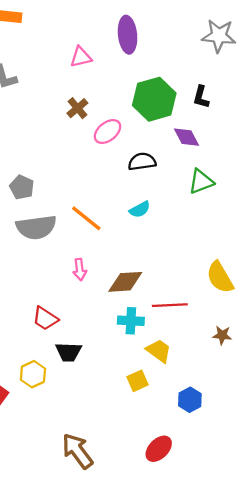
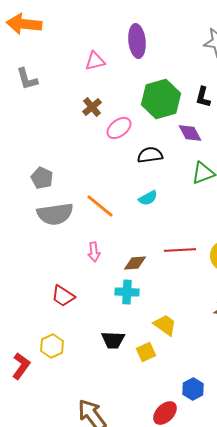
brown diamond: (125, 282) -> (135, 263), size x0.7
red line: (170, 305) -> (180, 250), moved
cyan cross: (131, 321) -> (127, 292), moved
black trapezoid: (69, 352) -> (113, 340), moved
blue hexagon: (190, 400) -> (193, 389), moved

